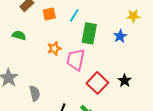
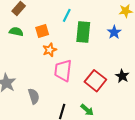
orange square: (49, 14) -> (42, 31), moved
green semicircle: (19, 35) -> (16, 32), moved
pink trapezoid: (76, 60) -> (63, 70), moved

